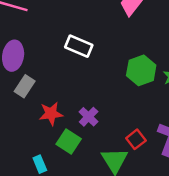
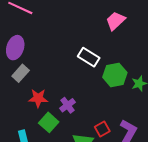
white rectangle: (79, 46) -> (89, 57), moved

